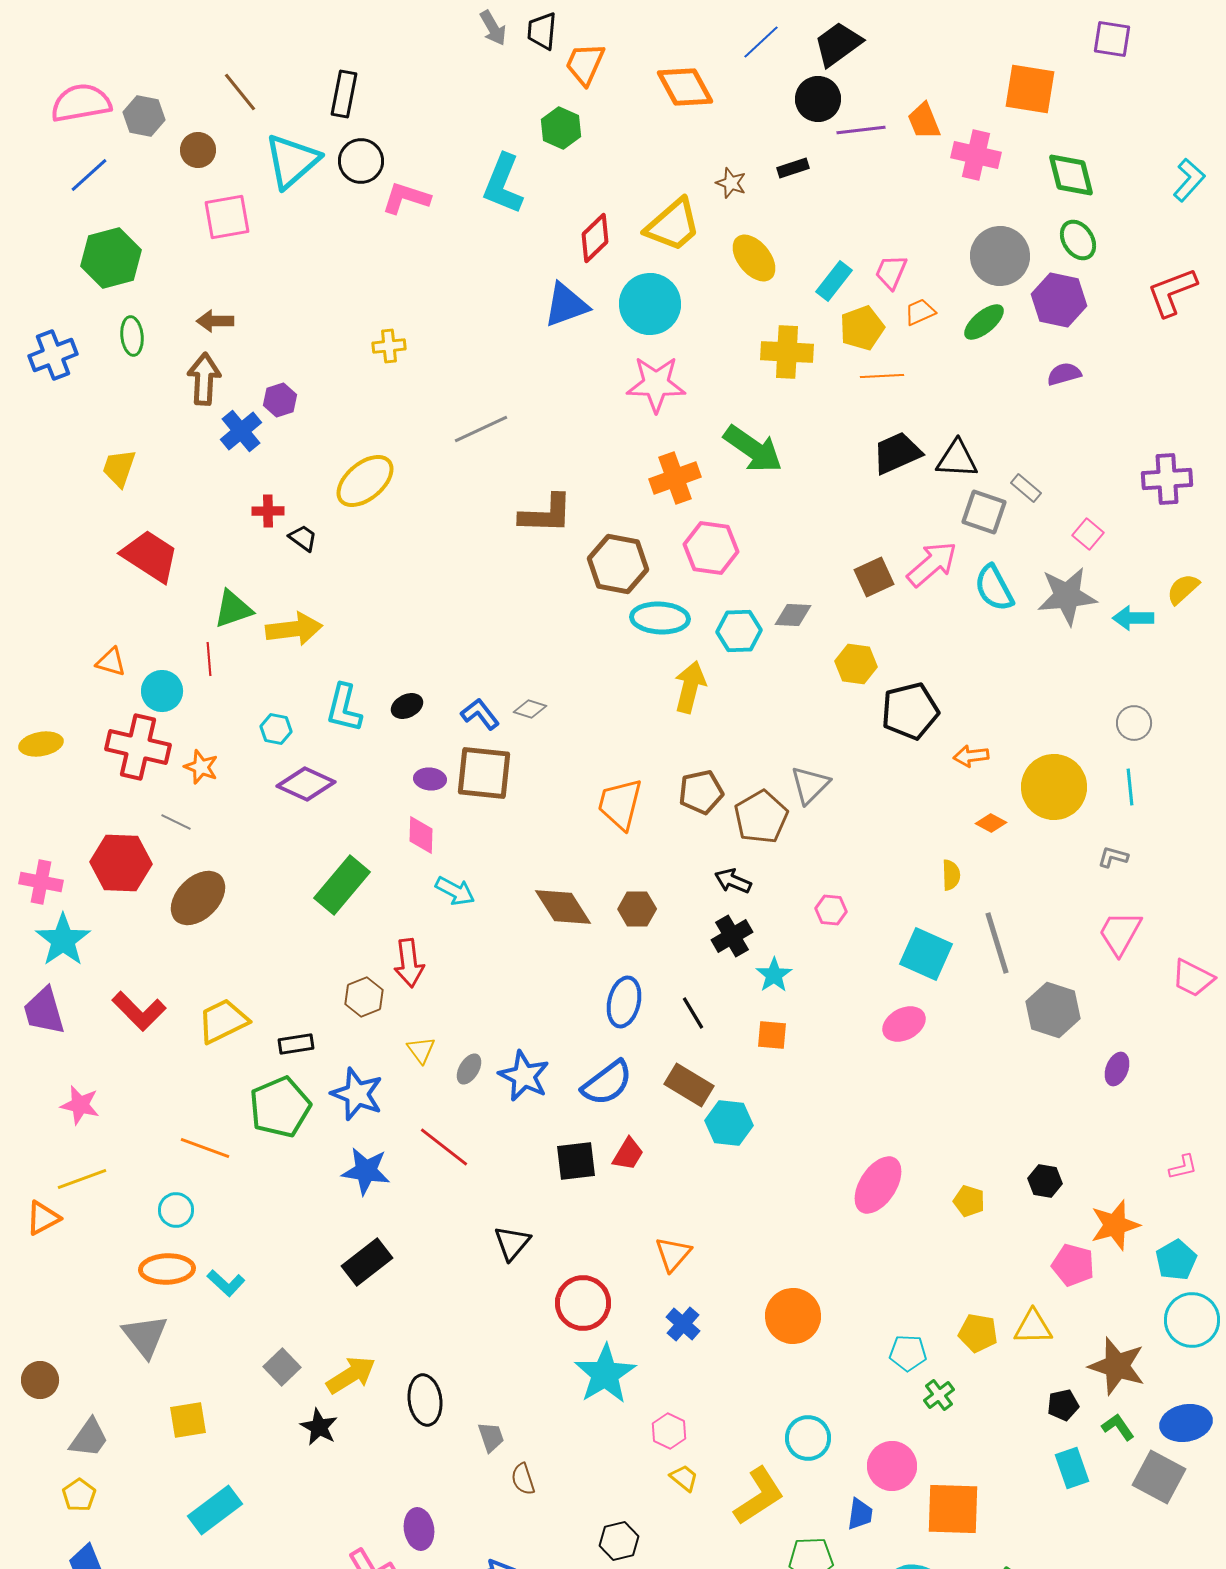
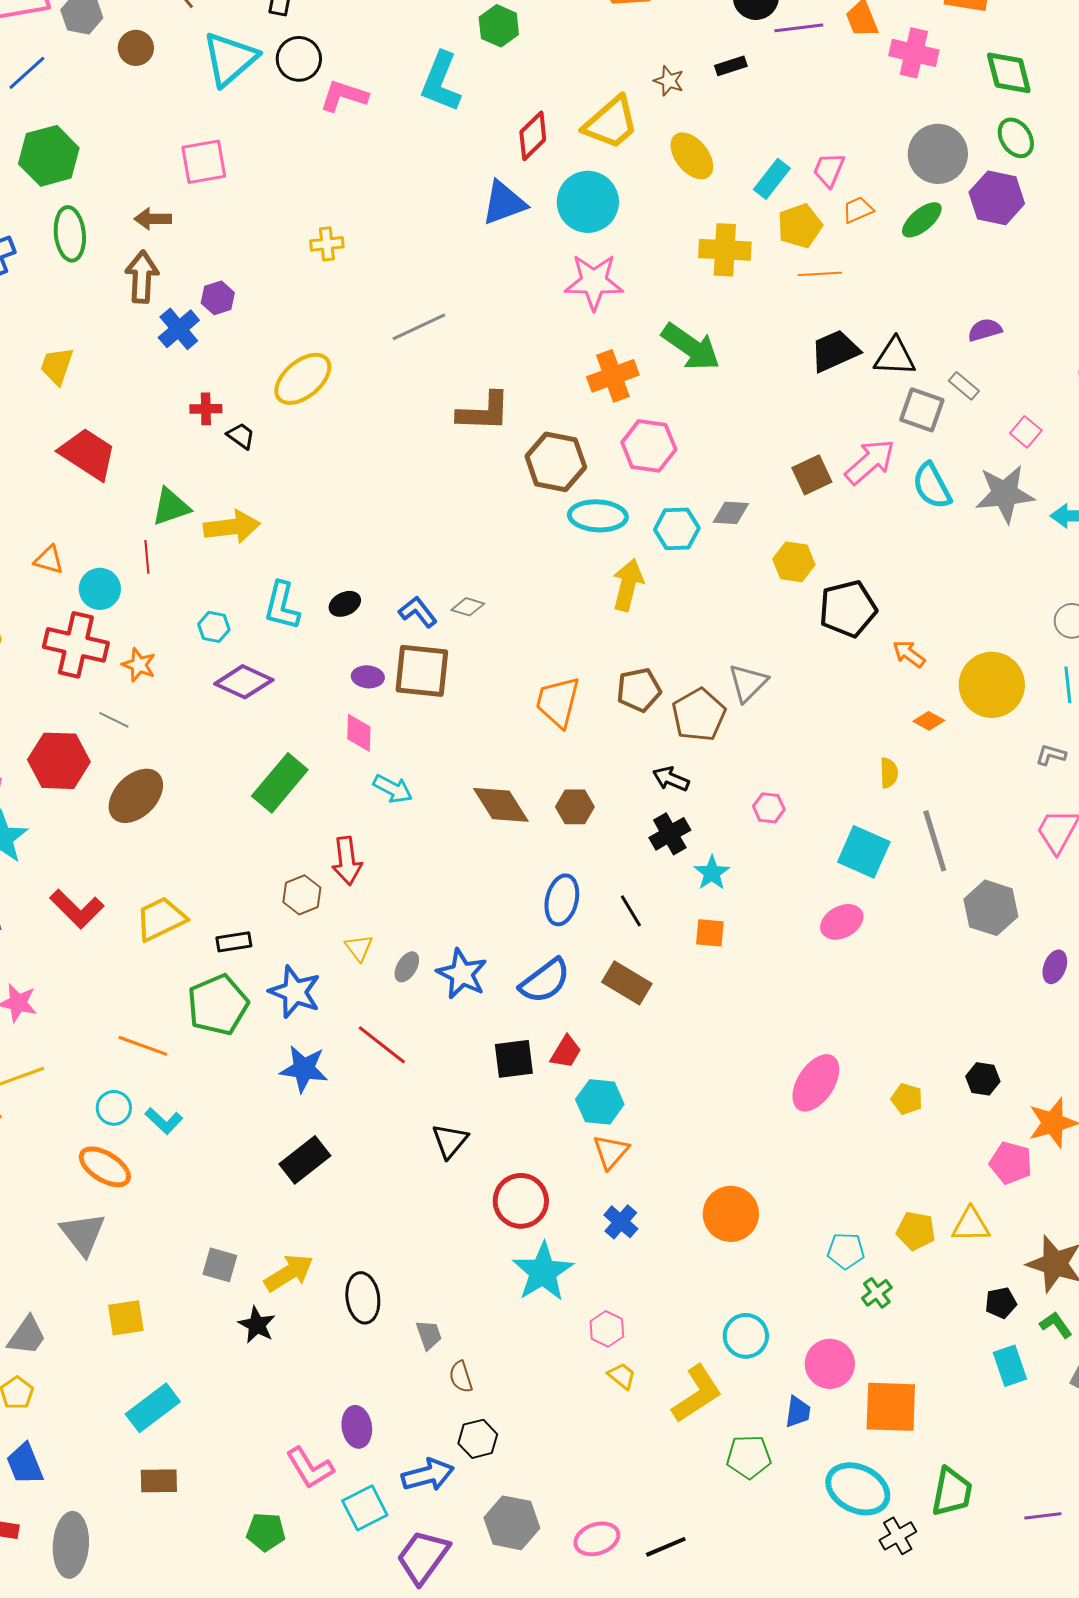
pink square: (227, 217) -> (204, 162), moved
green ellipse: (132, 336) -> (70, 234), size x1.4
purple semicircle: (1064, 374) -> (985, 330), moved
orange arrow: (971, 756) -> (909, 654), turned 44
cyan hexagon: (729, 1123) -> (600, 1102), moved
orange ellipse: (167, 1269) -> (105, 1167), turned 34
cyan L-shape: (226, 1283) -> (164, 1121), moved
gray square: (282, 1367) -> (220, 1265), turned -30
black hexagon: (619, 1541) -> (478, 1439), moved

